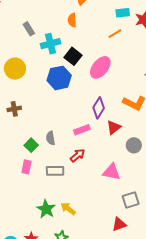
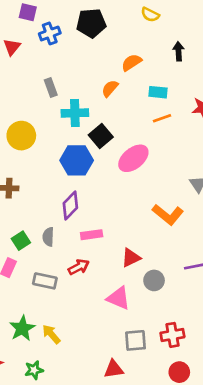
cyan rectangle: (123, 13) -> (158, 92), moved
orange semicircle: (72, 20) -> (110, 88), turned 32
purple diamond: (99, 108) -> (70, 205), moved
red triangle: (114, 127) -> (131, 258), moved
gray circle: (134, 145) -> (154, 280), moved

